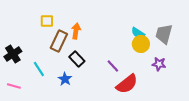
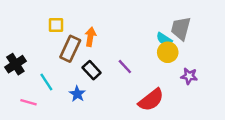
gray trapezoid: (164, 34) -> (181, 28), moved
purple line: (113, 66) -> (125, 67), moved
pink line: (14, 86) -> (29, 102), moved

